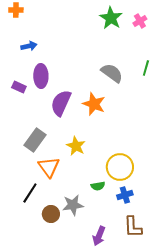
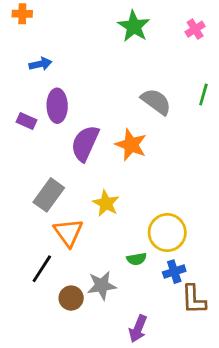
green star: (111, 18) -> (134, 26), moved
brown L-shape: (133, 227) -> (194, 299), moved

